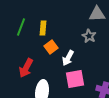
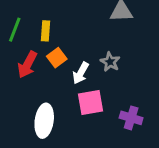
gray star: (89, 36) -> (110, 62), moved
red arrow: (26, 68) -> (27, 65), moved

